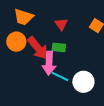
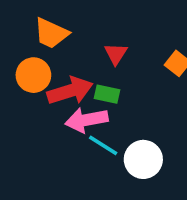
red arrow: (38, 48) -> (70, 91), turned -75
pink arrow: (49, 63) -> (86, 120), turned 70

